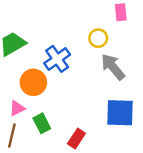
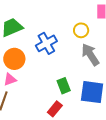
orange circle: (33, 82) -> (14, 59), moved
green rectangle: (42, 123) -> (64, 86), moved

